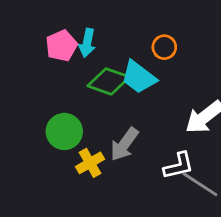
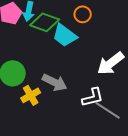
green diamond: (109, 81) -> (45, 22), moved
gray arrow: (124, 144) -> (55, 82), turned -100

